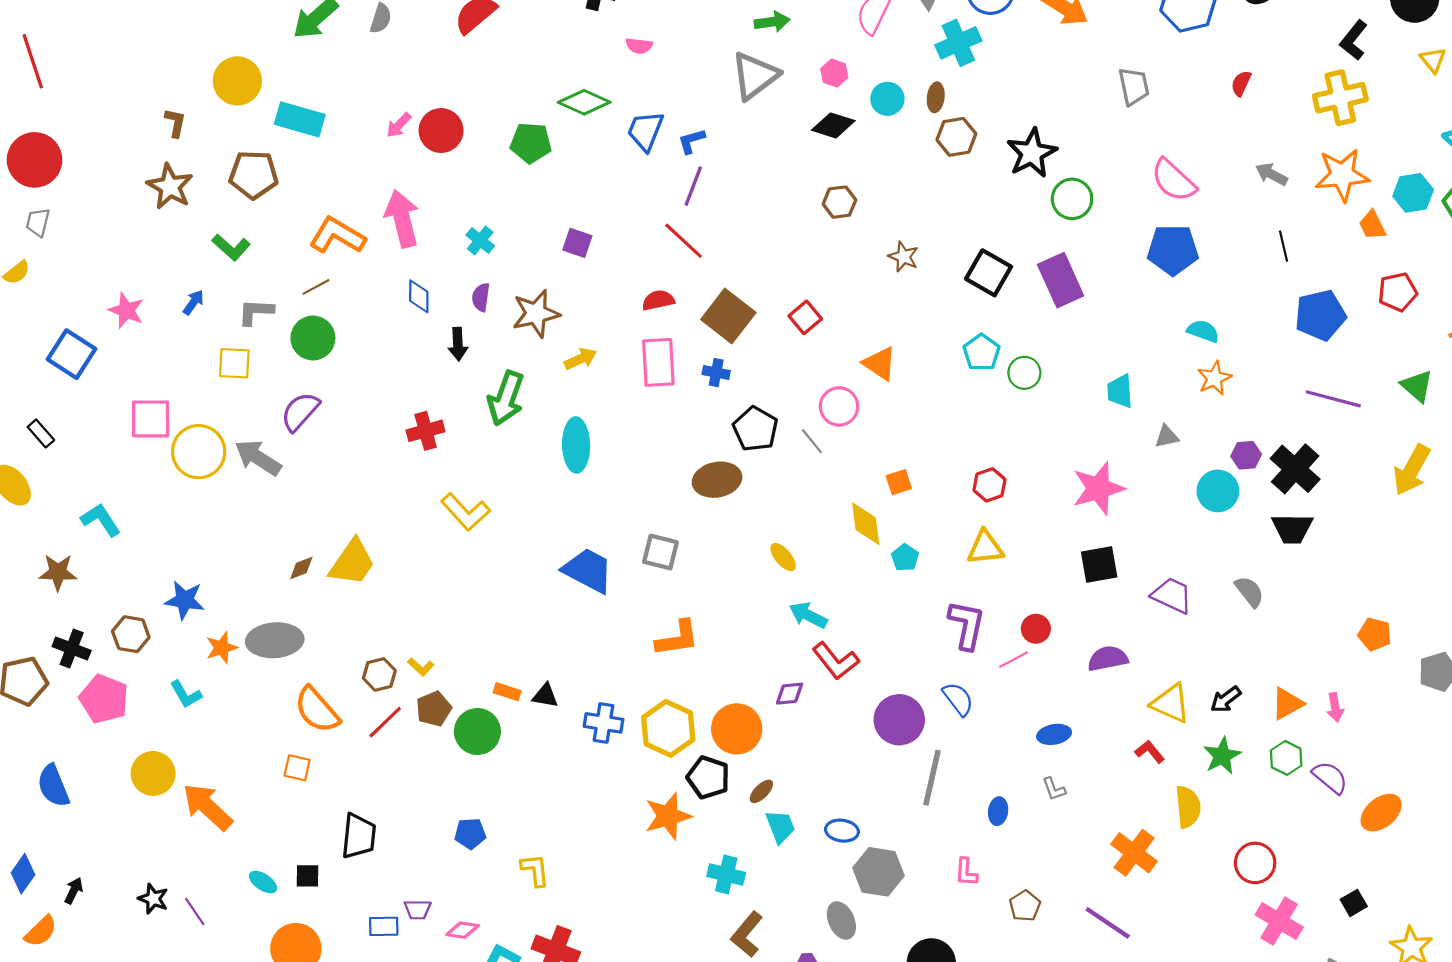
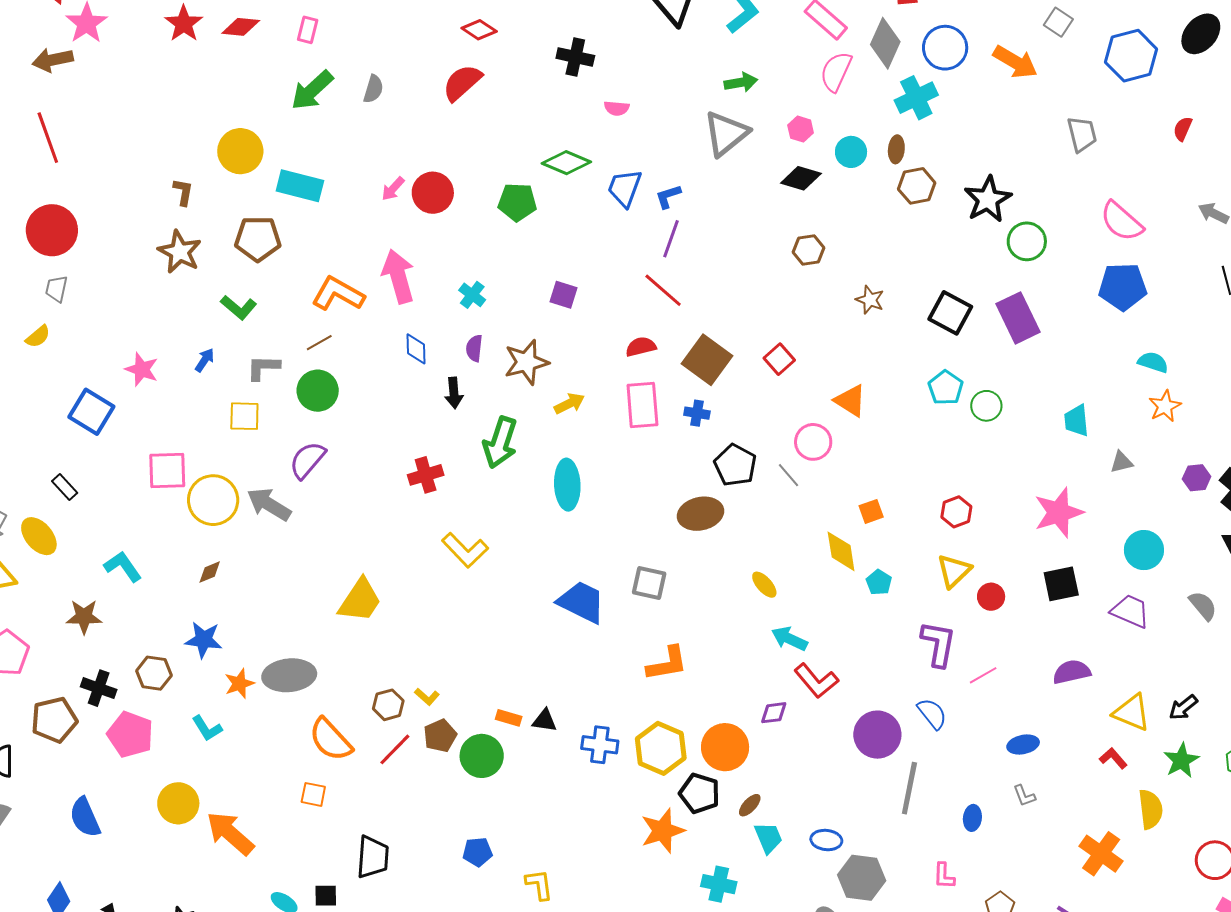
cyan circle: (1218, 491) -> (1144, 550), moved
yellow triangle: (985, 548) -> (954, 571), turned -36
brown diamond: (301, 568) -> (210, 572), moved
red circle: (1036, 629) -> (991, 597), moved

